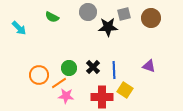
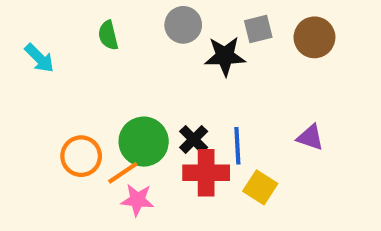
green semicircle: (52, 17) -> (108, 35), turned 48
green circle: (69, 68) -> (144, 142), size x1.5
red cross: (102, 97) -> (206, 173), moved

